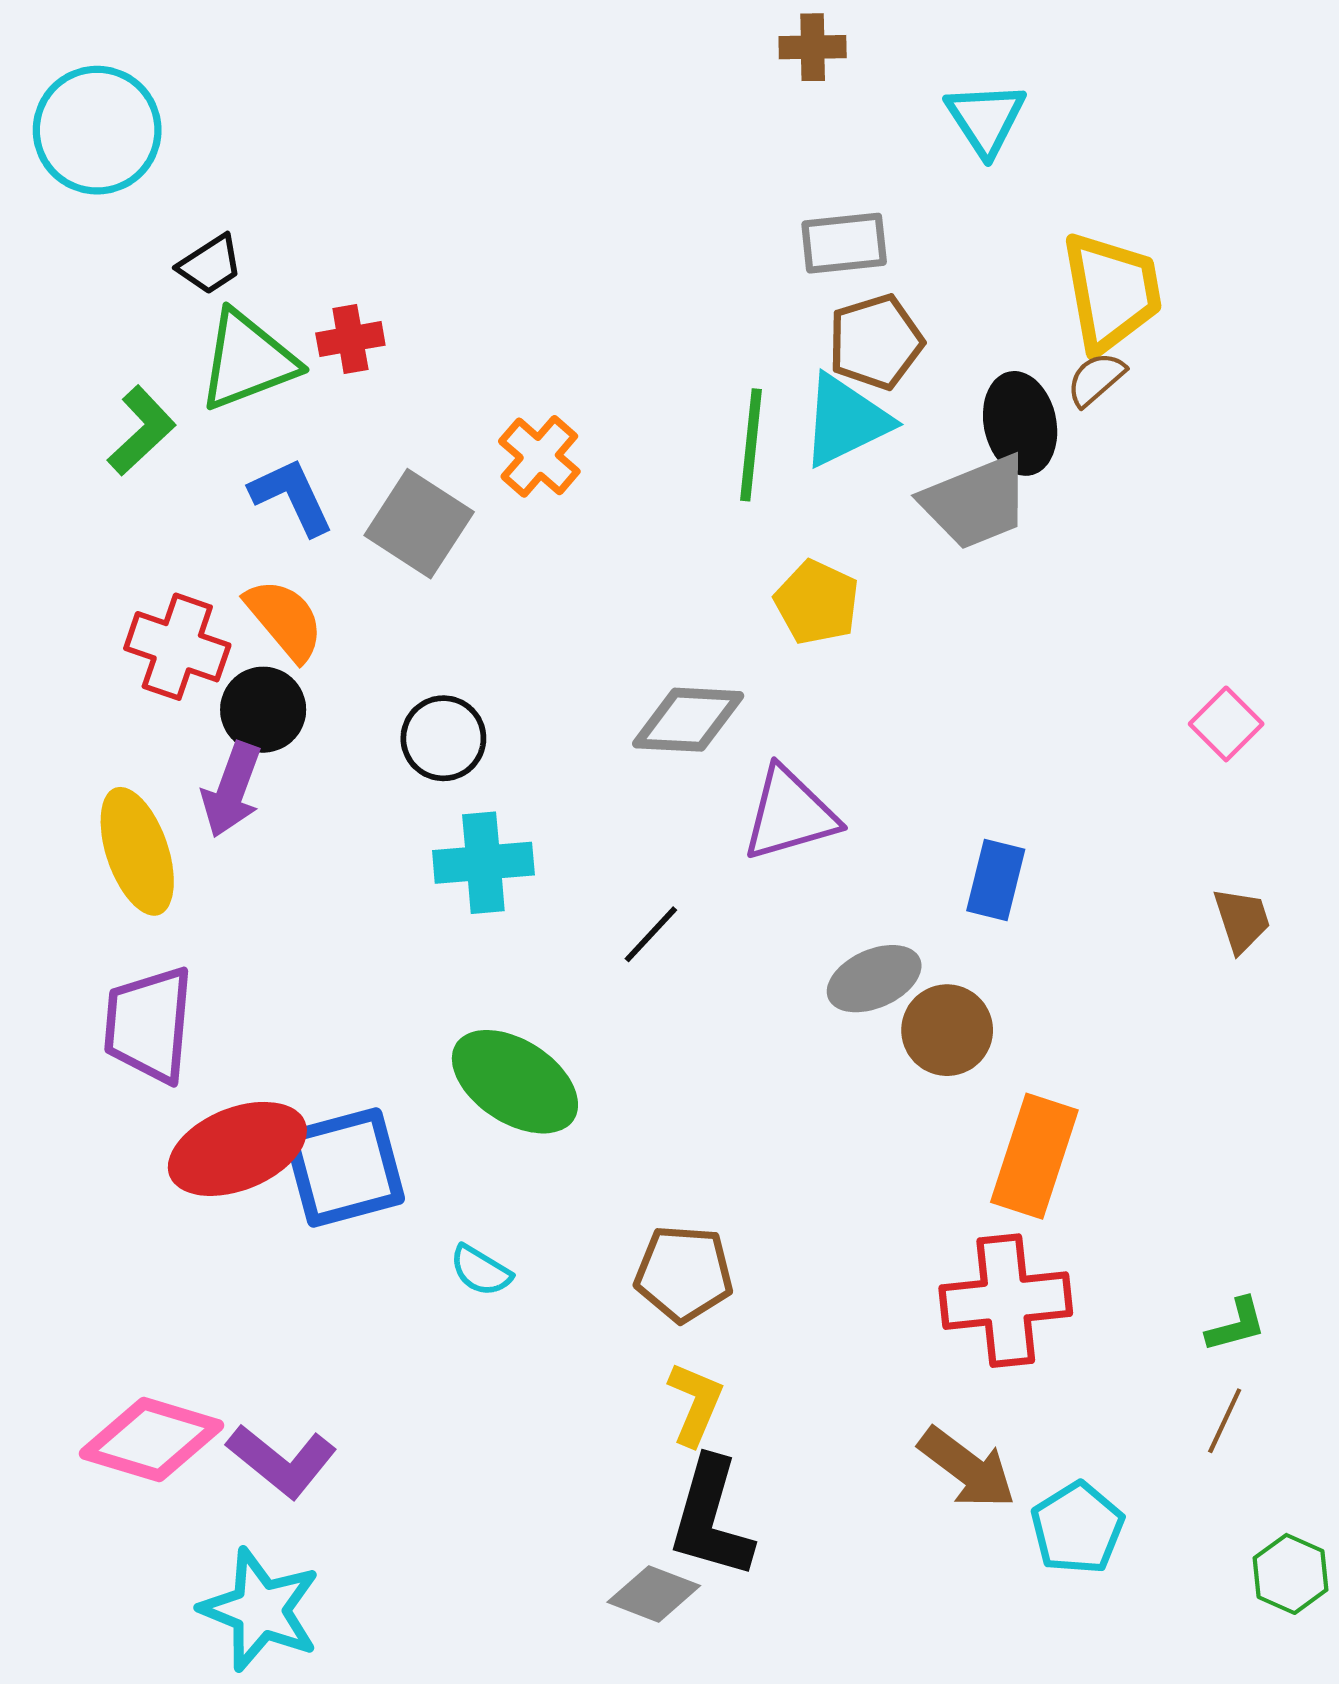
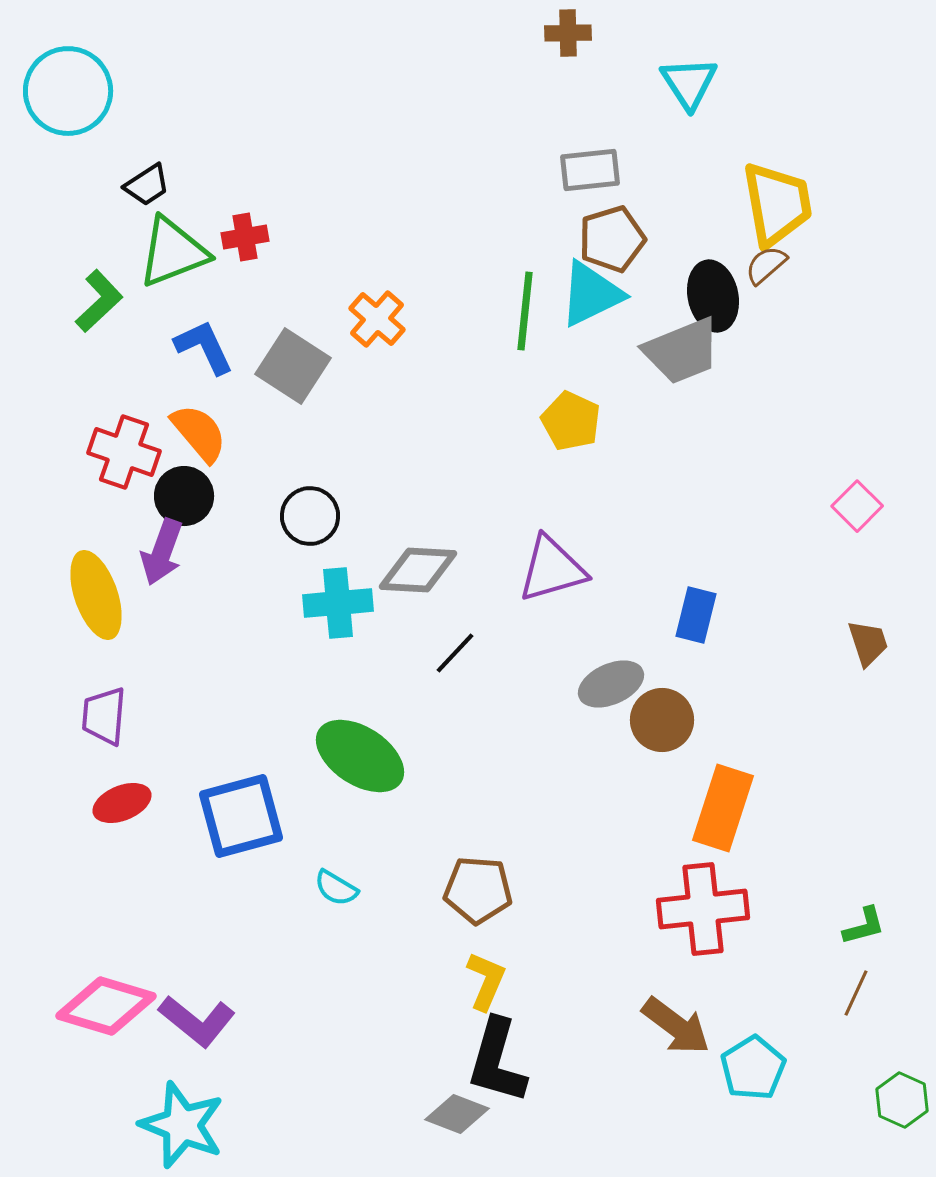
gray diamond: (688, 720) -> (418, 570), moved
purple trapezoid: (149, 1024) -> (104, 716), size x0.7
red ellipse: (237, 1149) -> (122, 803), moved, size x0.6

